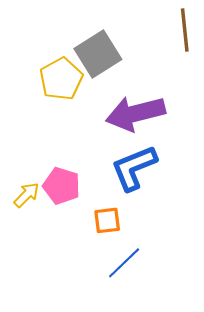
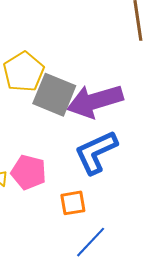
gray square: (98, 54) -> (54, 95), moved, turned -33

